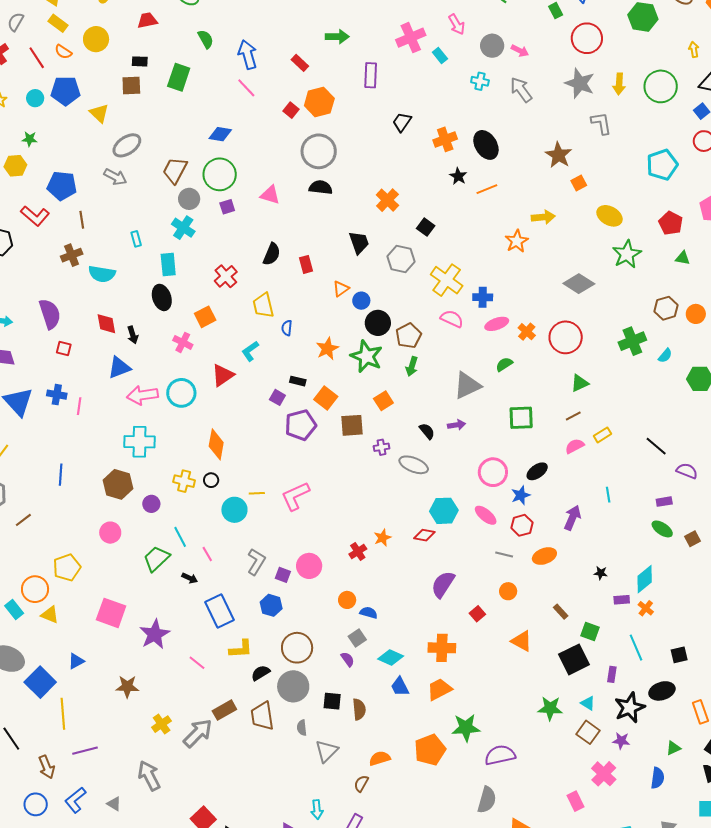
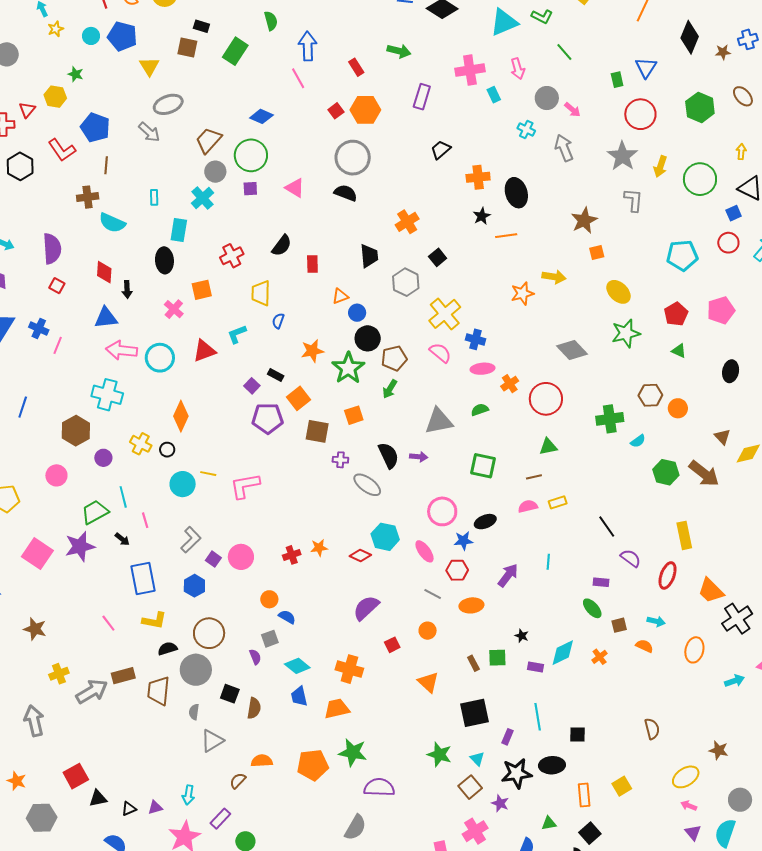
black semicircle: (427, 431) -> (389, 455), size x1.5
orange cross: (646, 608) -> (600, 657), moved
green square: (590, 631) -> (497, 658), moved, turned -36
purple star: (155, 634) -> (80, 546), moved

